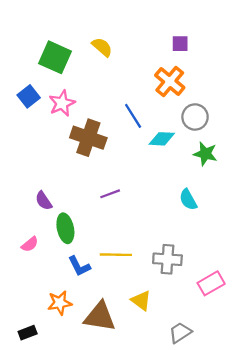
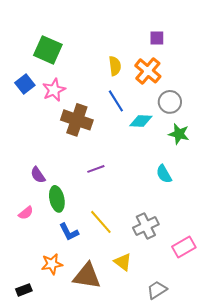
yellow semicircle: (102, 47) -> (115, 66), moved, turned 42
yellow line: (116, 255) -> (101, 222), turned 48
gray cross: (167, 259) -> (146, 226), turned -30

